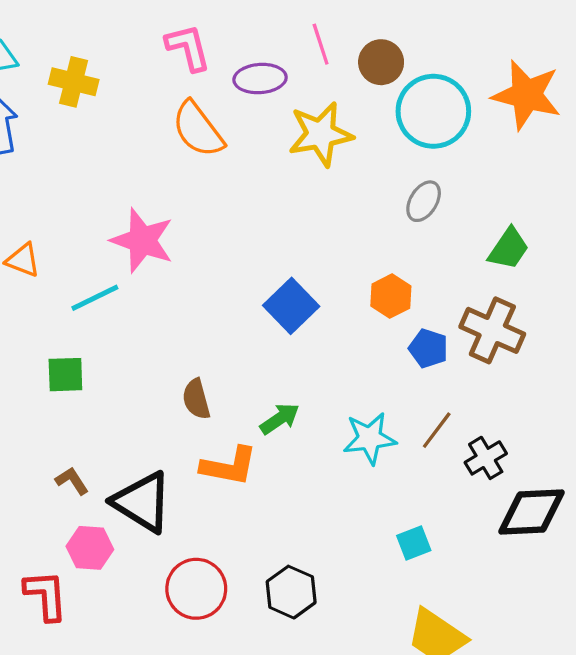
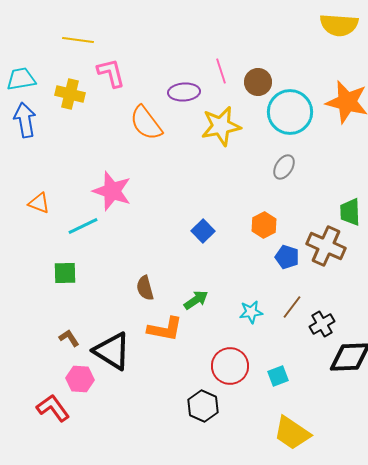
pink L-shape: (188, 47) -> (111, 73), moved
green trapezoid: (509, 249) -> (350, 212), moved, turned 144
blue square: (291, 306) -> (203, 231), size x0.7
cyan star: (370, 438) -> (251, 312), size x0.7
red circle: (196, 589) -> (230, 366), moved
red L-shape: (46, 595) -> (53, 408), turned -32

